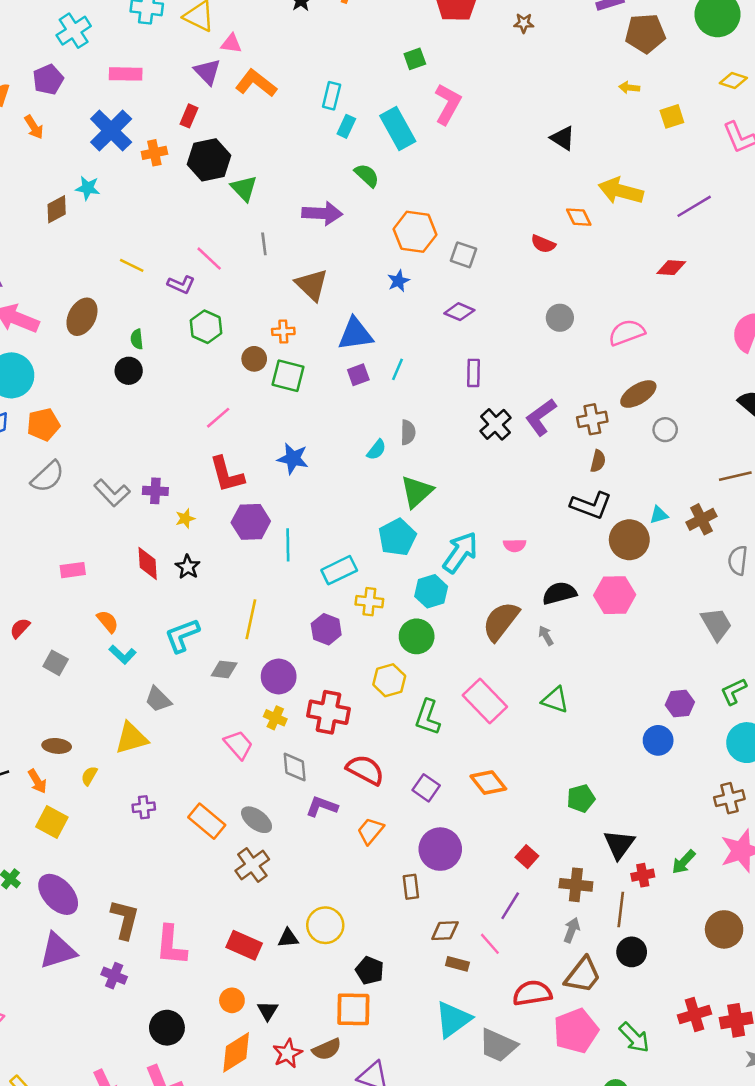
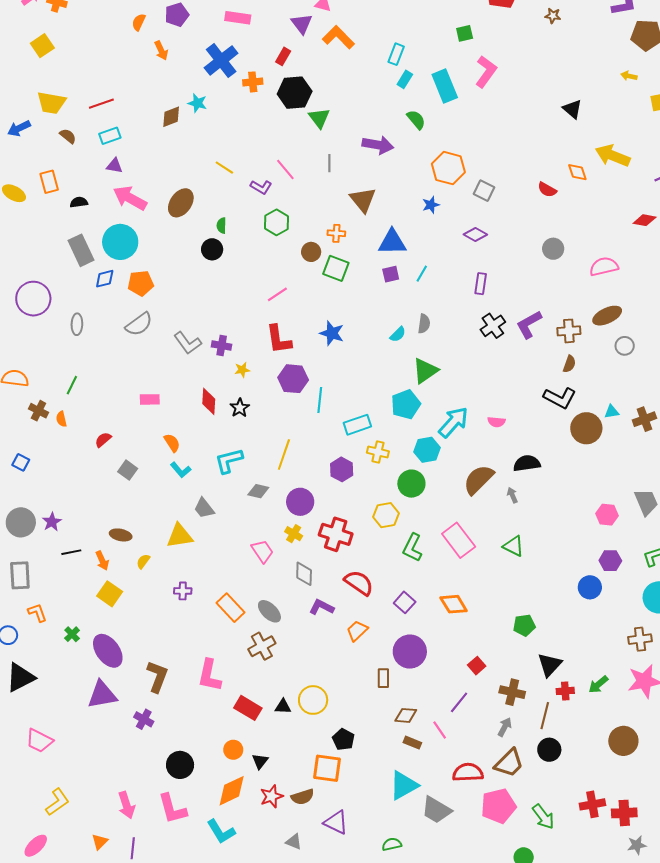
pink hexagon: (615, 595) -> (607, 515), moved, size x0.7
pink L-shape: (171, 945) -> (209, 675), moved

